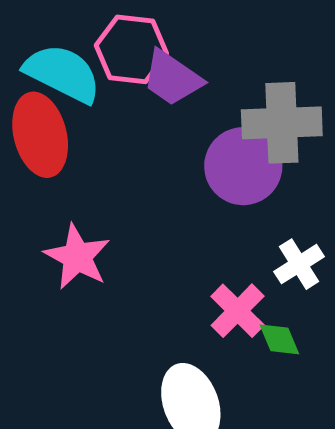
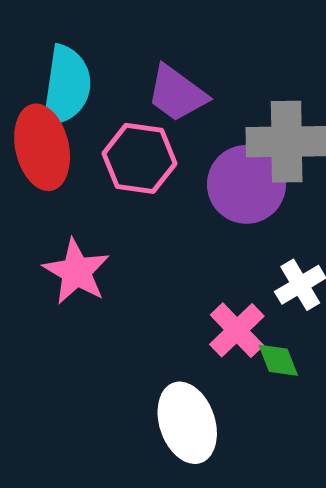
pink hexagon: (131, 49) -> (140, 158), moved
cyan semicircle: (63, 73) -> (66, 86), turned 70

